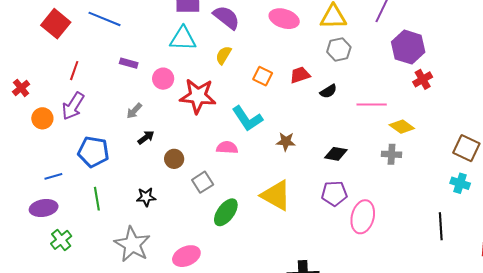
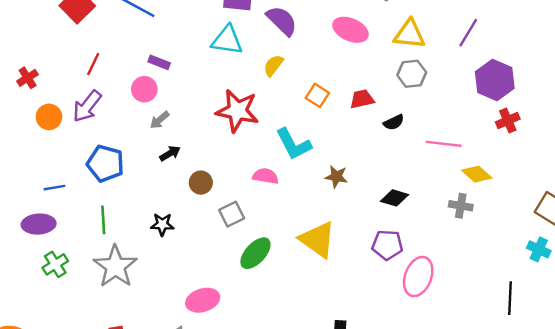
pink circle: (163, 79) -> (144, 89), moved
gray star: (132, 244) -> (115, 266), moved

